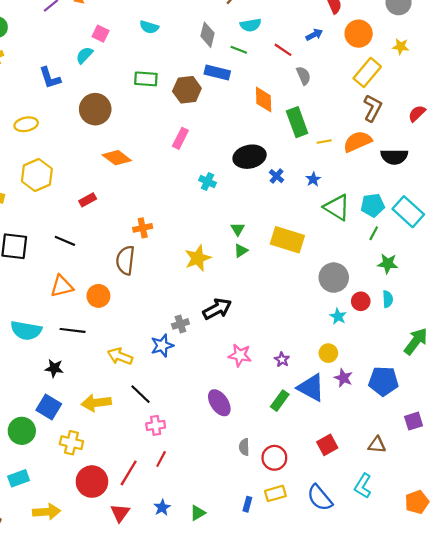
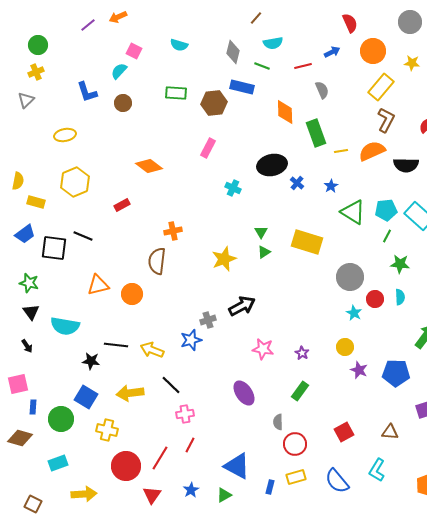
red line: (283, 50) -> (303, 66), turned -48
brown circle: (95, 109) -> (123, 103), moved, size x0.6
black line: (65, 241) -> (83, 236), moved
black line: (73, 330) -> (116, 345), moved
blue triangle: (311, 388) -> (237, 466), moved
gray semicircle: (244, 447) -> (278, 422), moved

